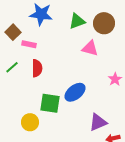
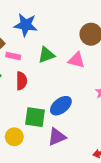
green triangle: (77, 21) -> (46, 55), moved
purple triangle: (98, 122) -> (57, 137), moved

